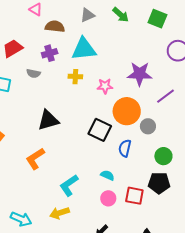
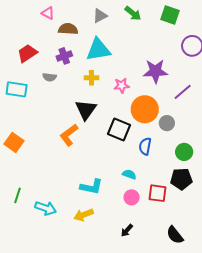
black triangle: (48, 120) -> (86, 110), moved, turned -35
orange L-shape: (35, 159) -> (69, 135), moved
cyan L-shape: (69, 185) -> (91, 187), turned -130
cyan arrow: (21, 219) -> (46, 208), moved

